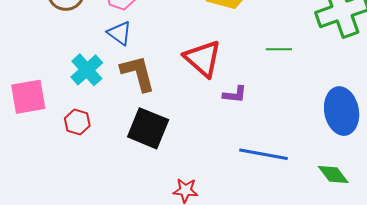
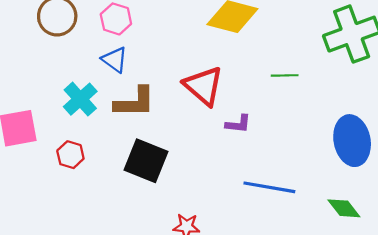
brown L-shape: (138, 73) -> (135, 102), turned 105

